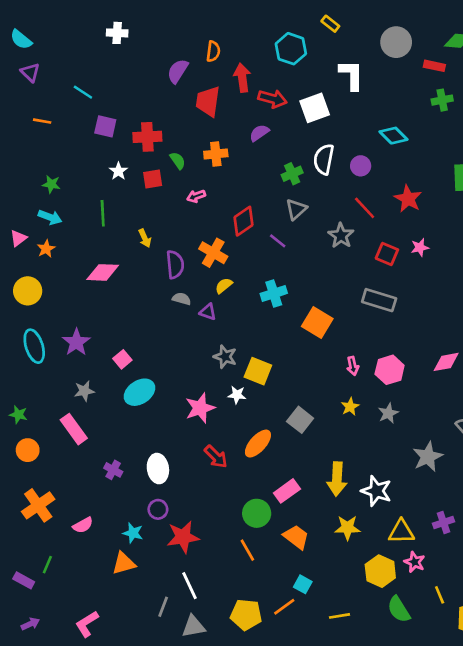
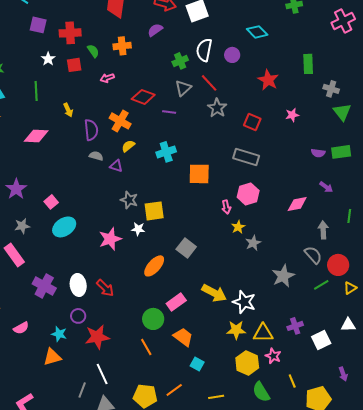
red line: (365, 208) -> (209, 83), moved
red diamond: (243, 221) -> (143, 97), turned 55
purple line: (278, 241) -> (169, 112), turned -32
pink star: (420, 247) -> (292, 115), moved
orange square: (317, 322) -> (199, 174), turned -30
pink hexagon: (390, 370) -> (248, 194), moved
yellow square: (258, 371) -> (154, 211), turned -30
yellow star: (350, 407) -> (238, 227), moved
red arrow: (216, 457) -> (105, 288), moved
purple cross: (113, 470) -> (44, 286), size x1.6
yellow arrow: (337, 479) -> (214, 293), turned -65
yellow star: (347, 528) -> (236, 330), moved
cyan square: (303, 584) -> (197, 364), moved

